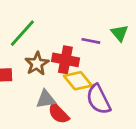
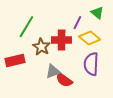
purple line: (91, 41) -> (77, 23), turned -64
yellow diamond: (78, 81) -> (90, 38), moved
purple semicircle: (98, 99) -> (91, 64), turned 40

